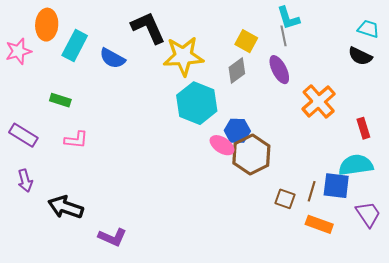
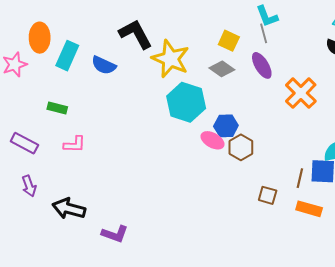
yellow star: (183, 56) -> (170, 59), turned 30
gray diamond: (237, 70) -> (222, 69), turned 75
brown hexagon: (251, 155) -> (241, 147), size x0.7
brown square: (285, 199) -> (268, 195), moved

